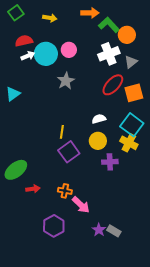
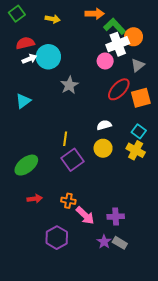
pink circle: (69, 50) -> (105, 61), moved
white cross: (109, 54) -> (118, 44), moved
cyan triangle: (13, 94) -> (23, 101), moved
cyan square: (132, 125) -> (139, 131), size x0.6
purple cross: (110, 162) -> (116, 217), moved
green ellipse: (16, 170) -> (26, 165), moved

